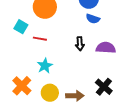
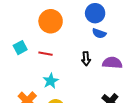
cyan square: (21, 27) -> (20, 48), moved, turned 32

